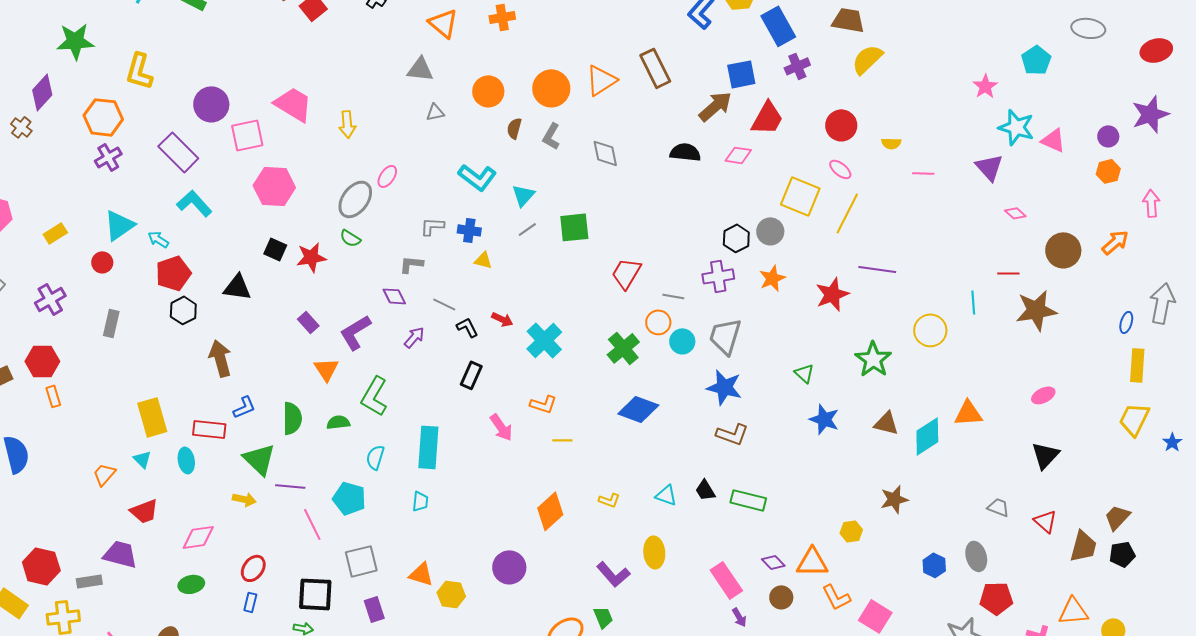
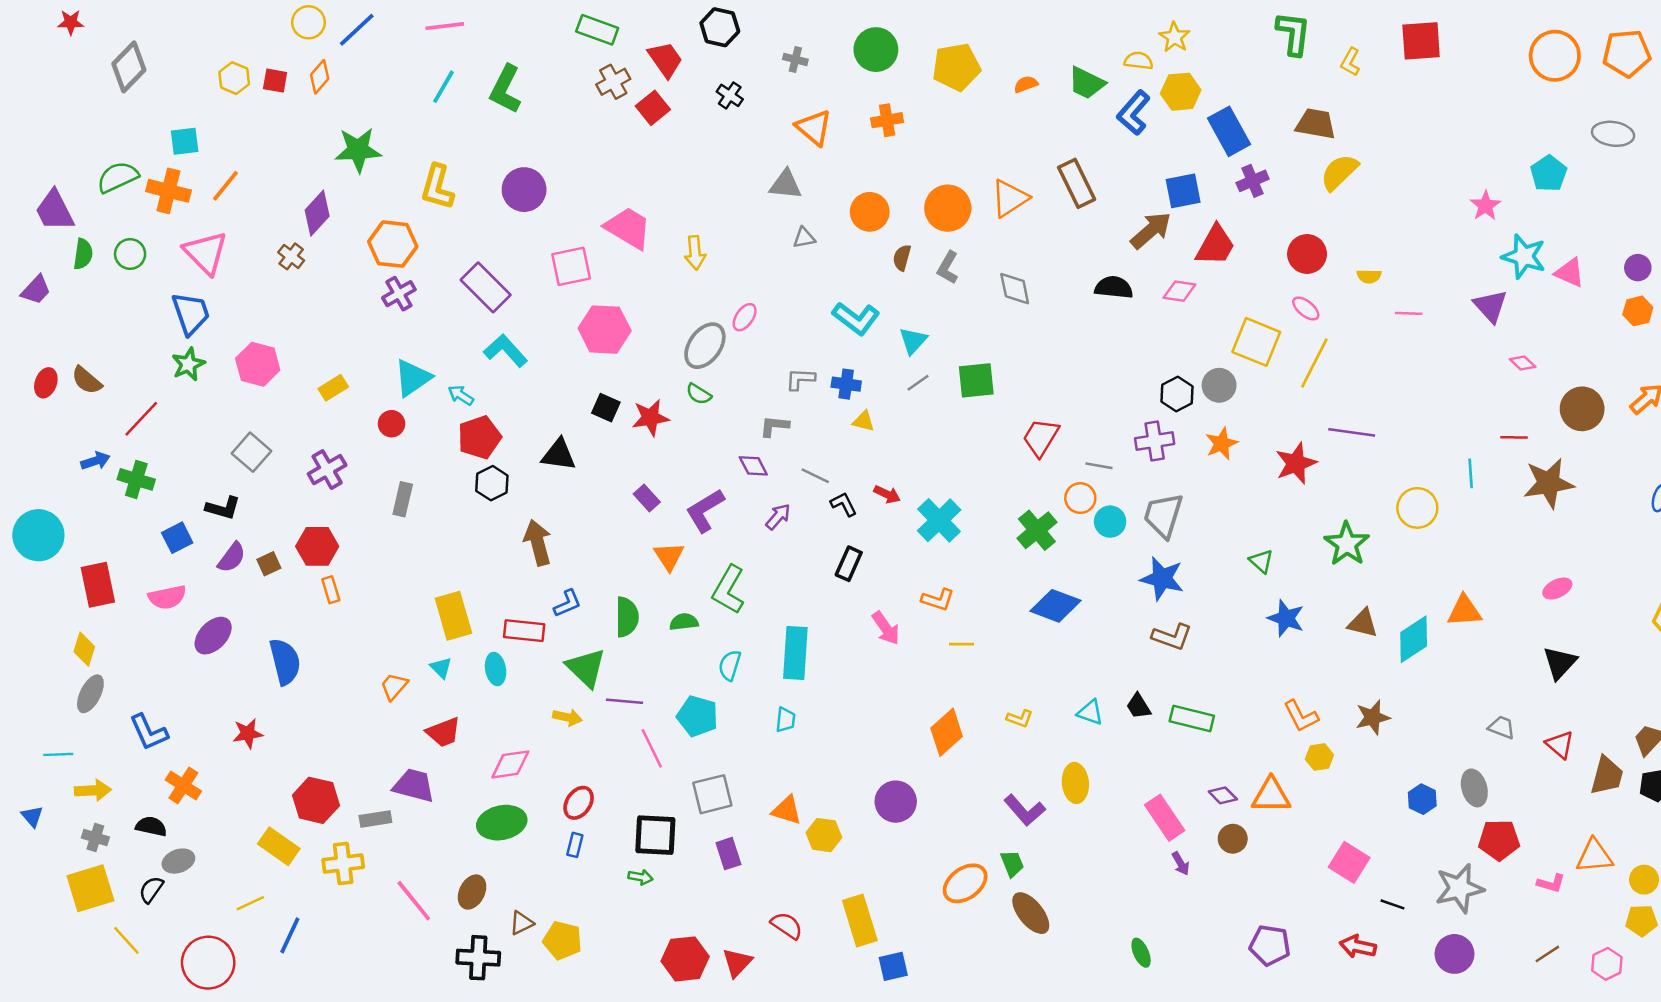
purple circle: (211, 104) -> (524, 190), moved
green ellipse: (191, 584) -> (502, 823), size x1.5
orange L-shape: (836, 597) -> (1301, 716), moved

